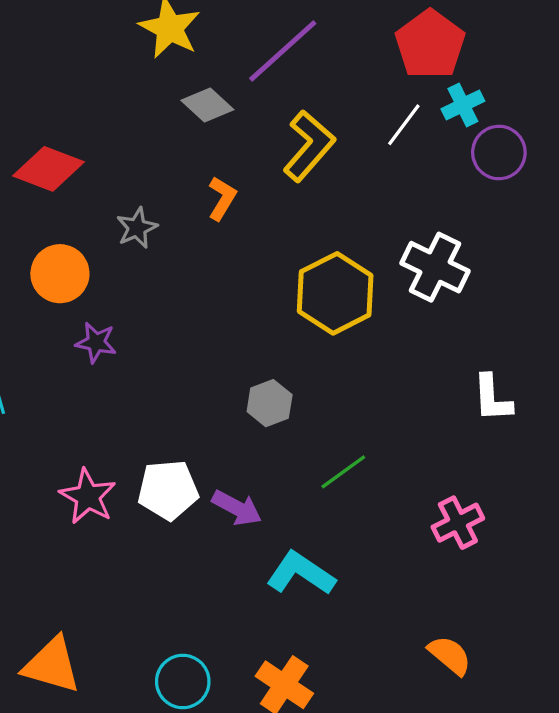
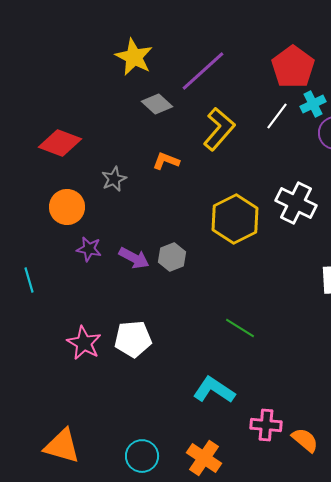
orange L-shape: (222, 198) -> (166, 161), turned -100
gray hexagon: (270, 403) -> (172, 257), moved
green line: (343, 472) -> (240, 328), turned 68
purple arrow: (237, 508) -> (134, 258), moved
pink cross: (458, 523) -> (266, 425), moved, turned 32

